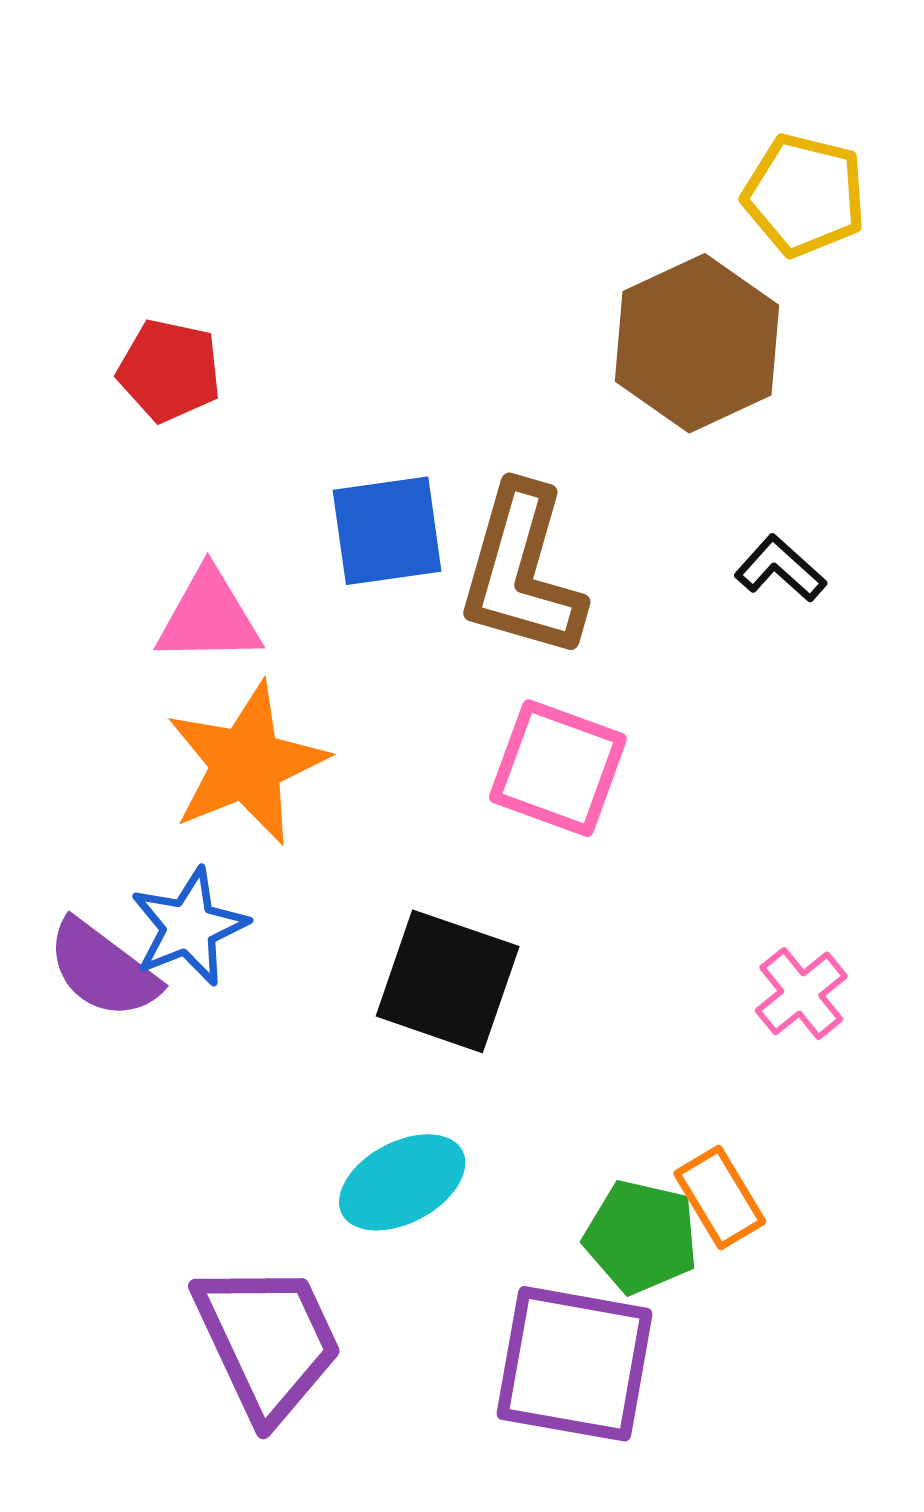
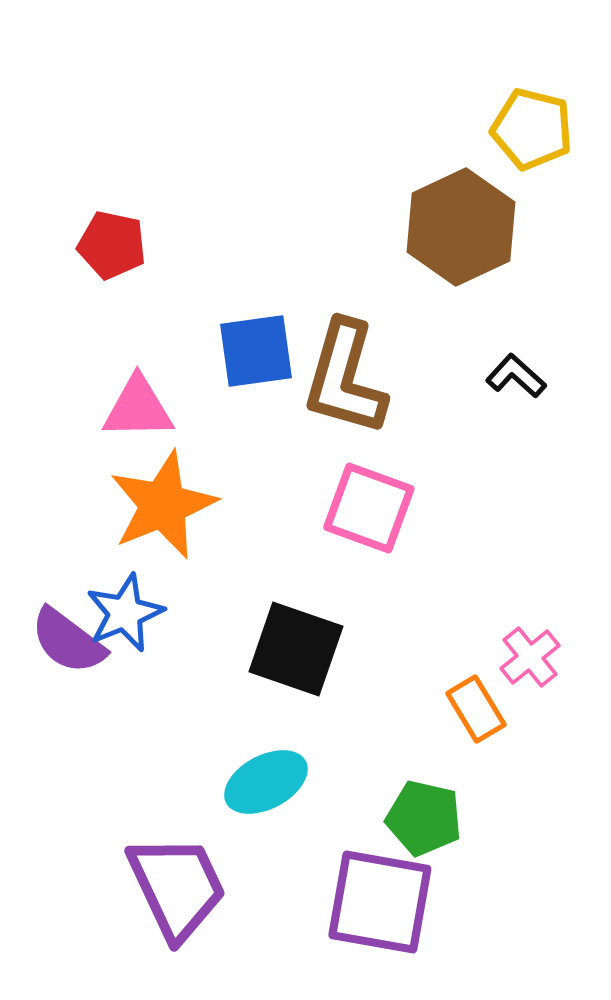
orange rectangle: (720, 1198) -> (476, 709), moved

